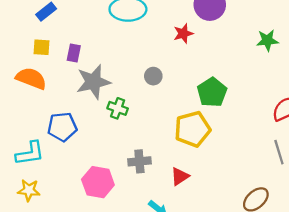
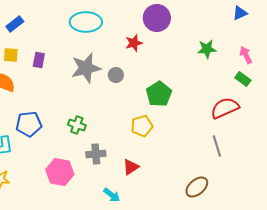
gray circle: (153, 76) -> (116, 75), moved
gray star: (93, 82) -> (86, 68), moved
green cross: (118, 108) -> (77, 125), moved
yellow pentagon: (192, 129) -> (142, 126), size x0.7

